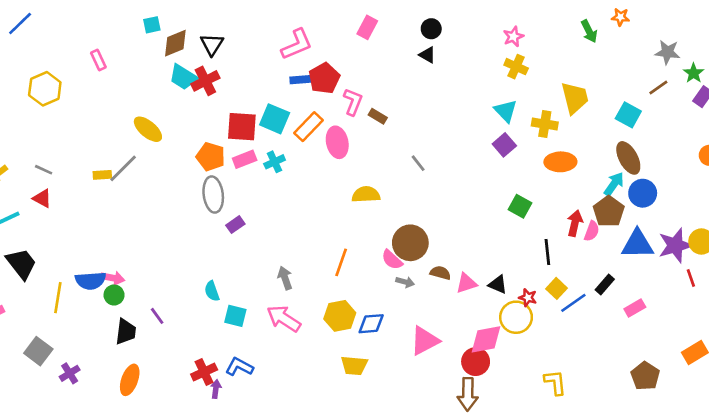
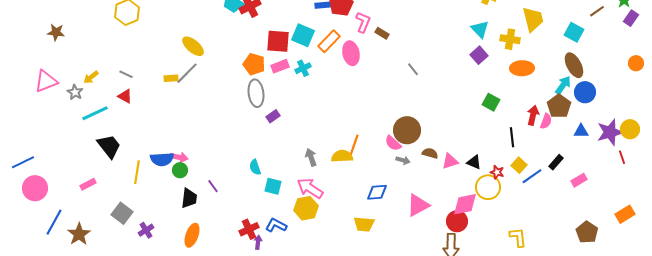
yellow ellipse: (148, 129) -> (193, 46), moved
yellow semicircle: (366, 194) -> (342, 156), moved
blue triangle: (637, 244) -> (581, 131), size x0.6
yellow hexagon: (340, 316) -> (306, 208), moved

